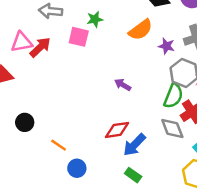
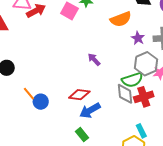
green semicircle: (173, 96) -> (132, 80), turned 35
gray diamond: (172, 128) -> (125, 94), moved
blue circle: (77, 168) -> (41, 102), moved

